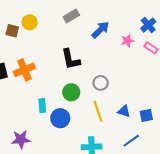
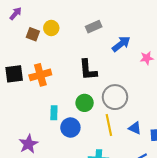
gray circle: (101, 83) -> (115, 97), size x1.6
purple star: (21, 139) -> (28, 144), turned -30

